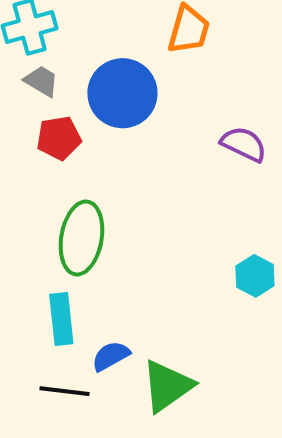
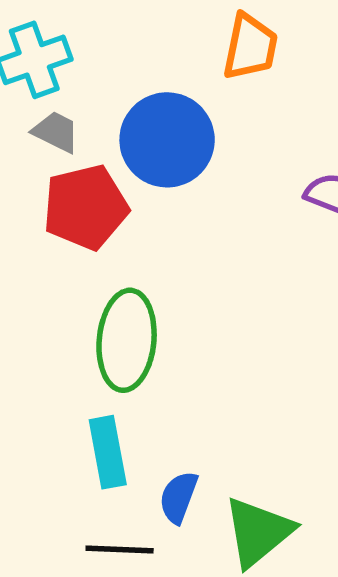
red pentagon: (59, 138) -> (85, 207), size x1.4
blue semicircle: (111, 356) -> (178, 497), turned -36

